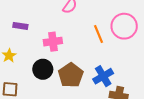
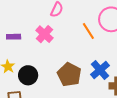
pink cross: (53, 42) -> (44, 34), moved, turned -30
black circle: (43, 69) -> (28, 75), moved

